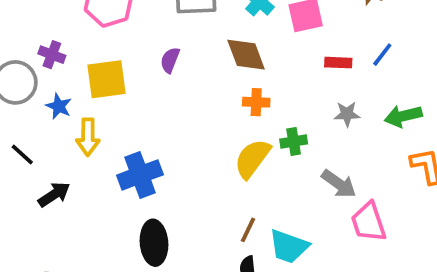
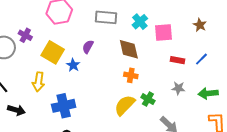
yellow square: (107, 79) -> (53, 52), turned 30
blue star: (59, 106) -> (73, 65), moved
green cross: (294, 141) -> (148, 99), turned 32
black arrow: (54, 194) -> (16, 110), turned 42

